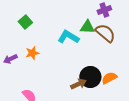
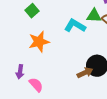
orange star: (32, 53) -> (39, 42), size x1.5
purple arrow: (10, 59) -> (20, 72), moved, turned -56

